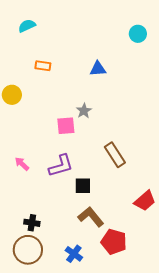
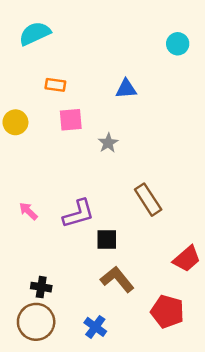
cyan semicircle: (27, 26) -> (35, 33), size x1.4
pink square: (66, 126) -> (71, 120), moved
red pentagon: (114, 242) -> (167, 312), moved

